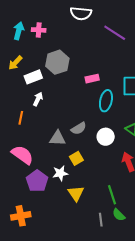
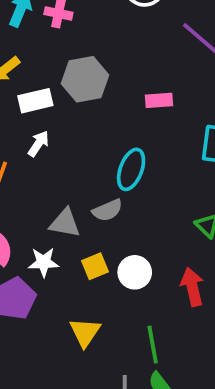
pink rectangle: (92, 79) -> (159, 100), moved
cyan ellipse: (106, 101) -> (131, 169), moved
white circle: (106, 137) -> (135, 272), moved
white star: (60, 173) -> (44, 262), moved

